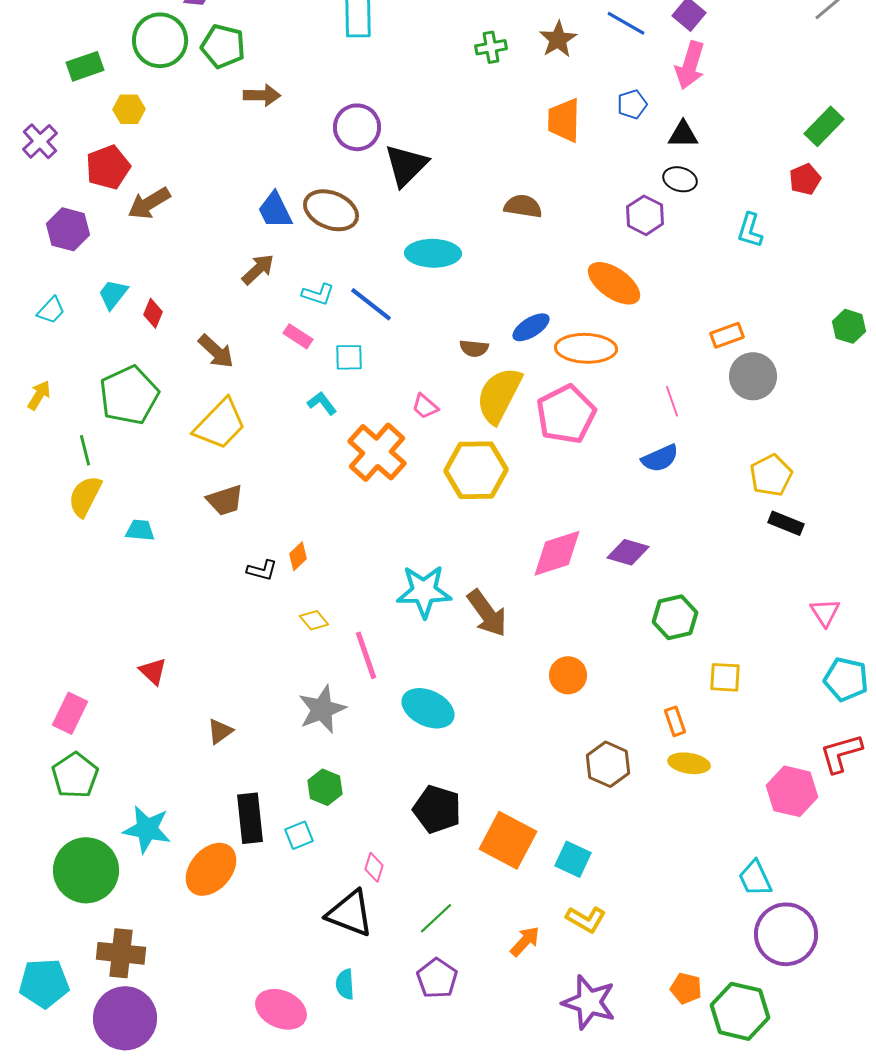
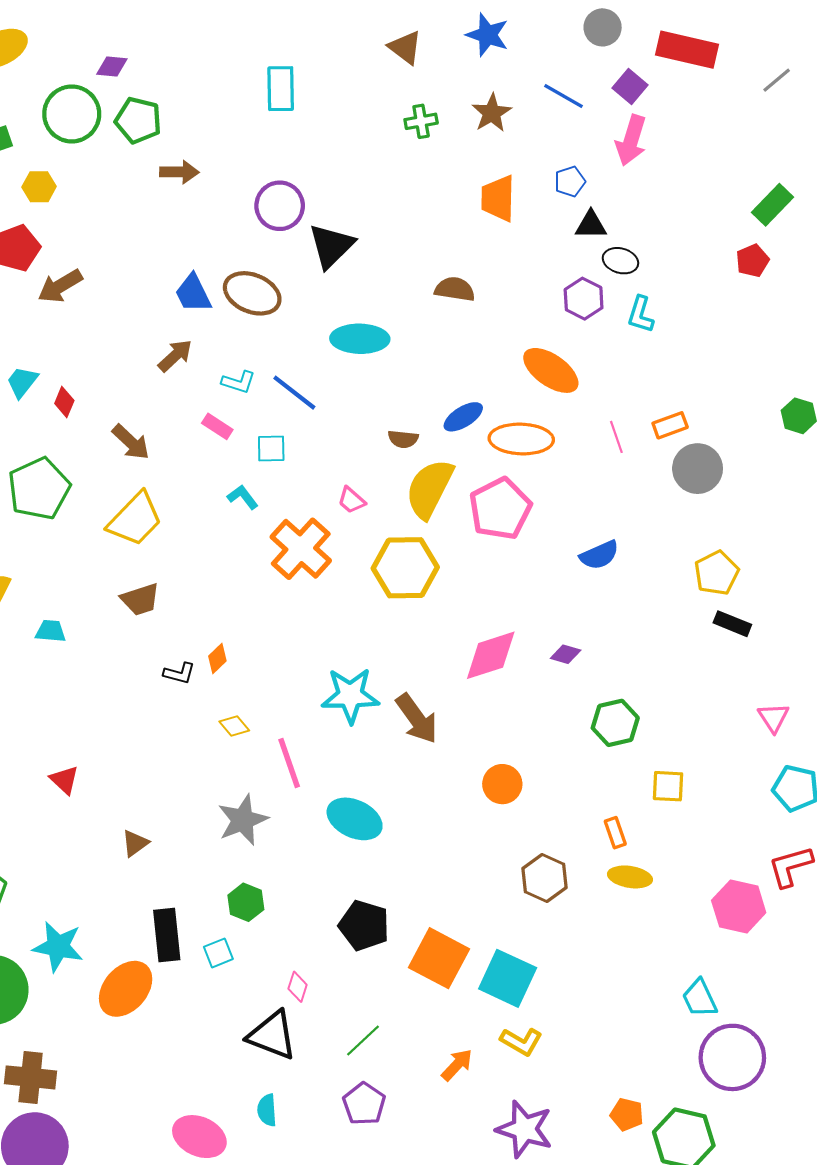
black triangle: (683, 134) -> (591, 225), moved
cyan L-shape: (750, 230) -> (641, 314), moved
pink line: (672, 401) -> (616, 437), moved
purple diamond: (628, 552) -> (566, 654), size x0.7
cyan square: (573, 859) -> (508, 978), size x1.5

